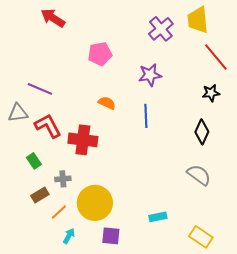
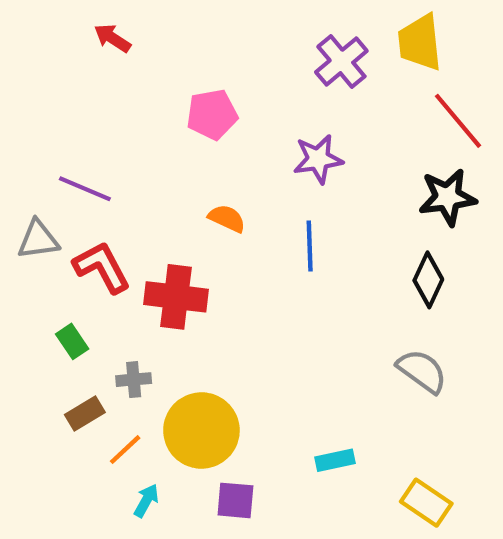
red arrow: (53, 18) -> (112, 38), size x0.7
black star: (211, 93) -> (447, 197), size x1.5

